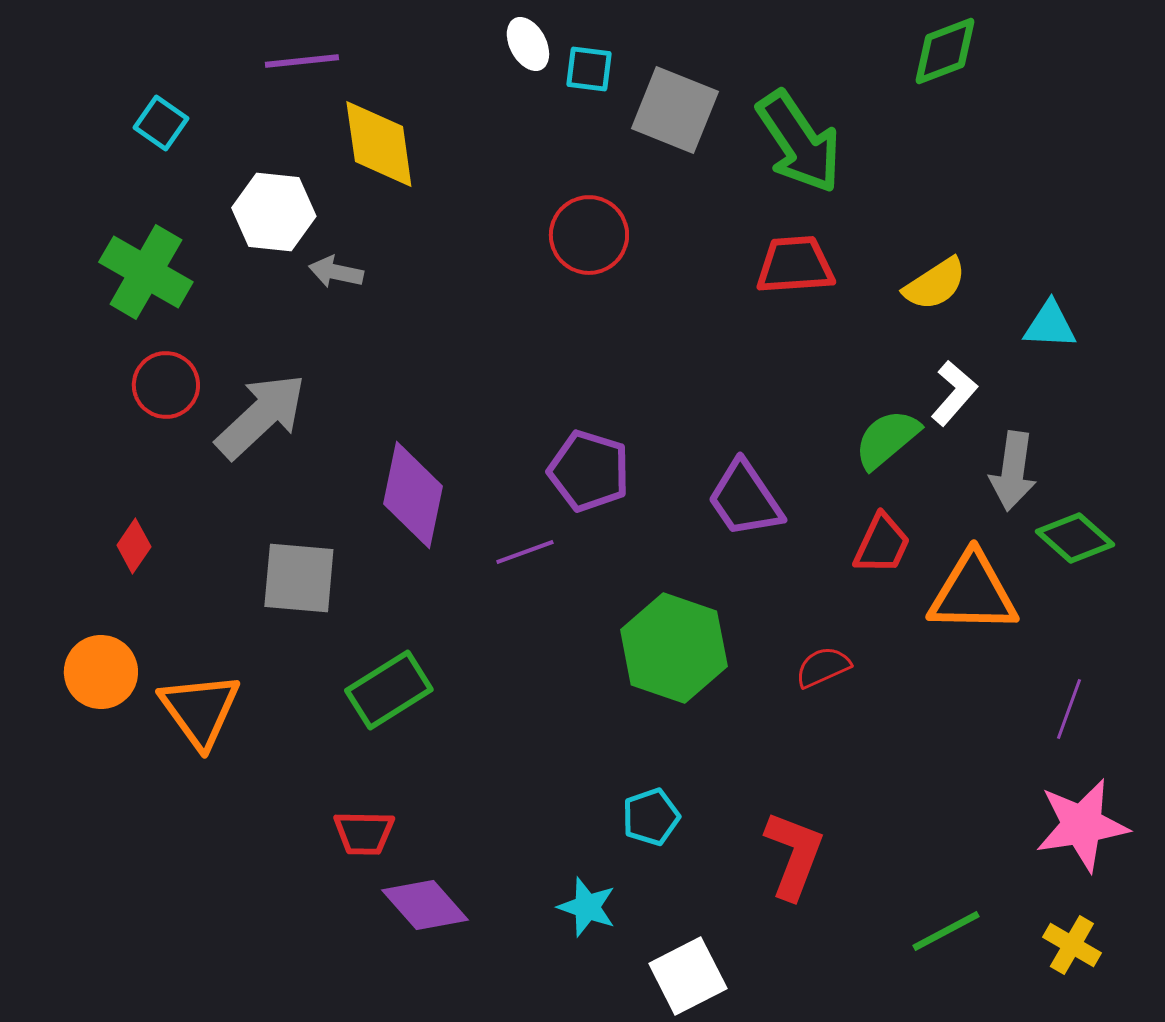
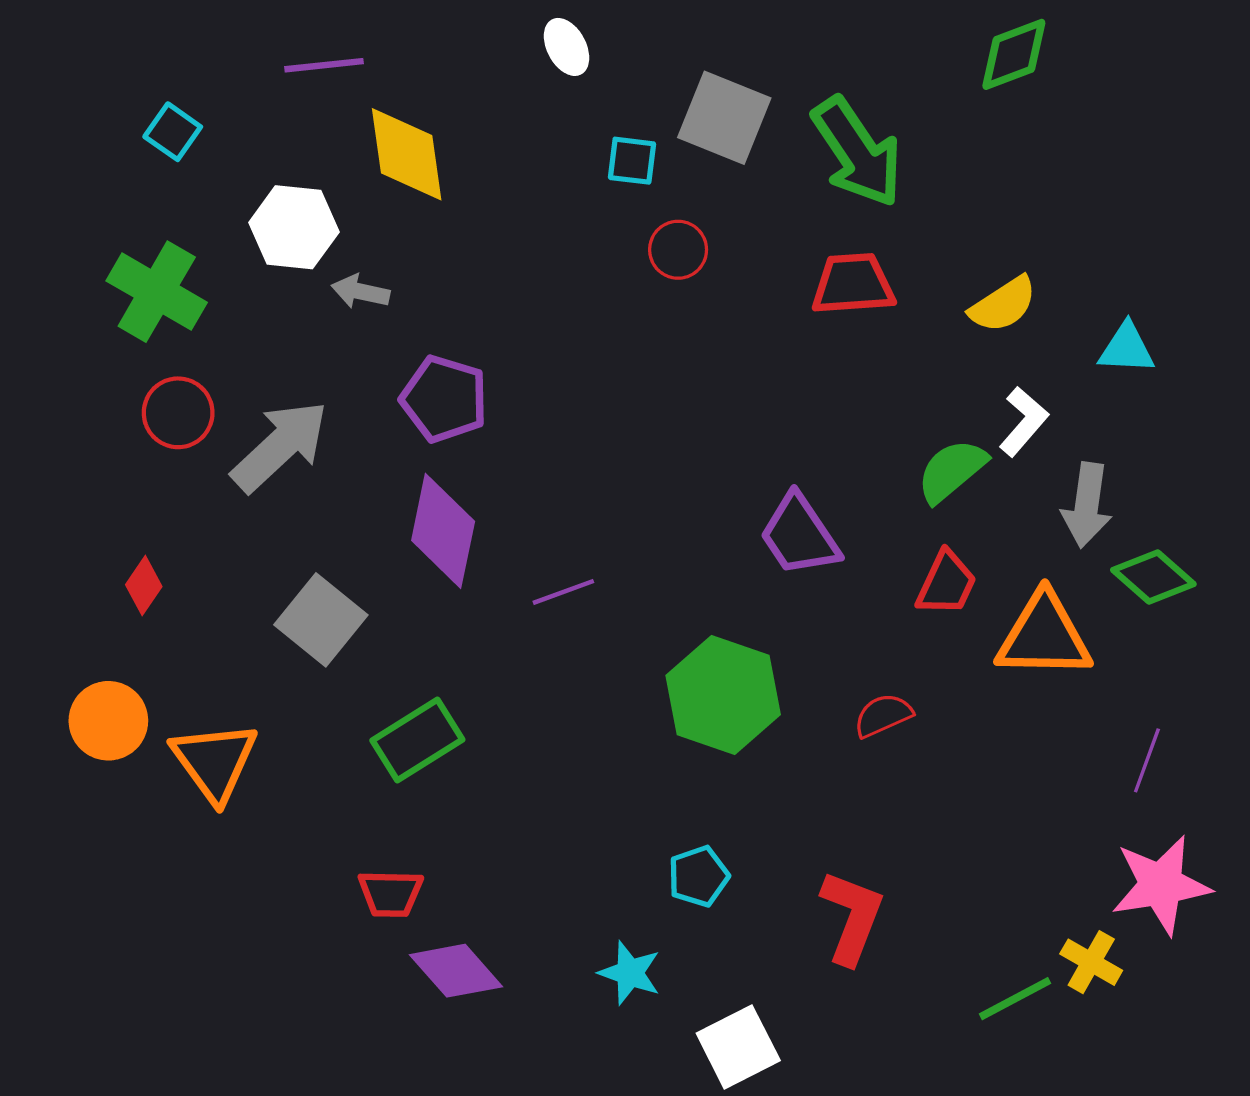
cyan square: (589, 69) -> (632, 161), moved
red circle: (589, 235) -> (678, 250), moved, size x0.7
purple pentagon: (589, 471) -> (444, 399), moved
gray square: (299, 578) -> (321, 620), turned 34
yellow cross: (1072, 945) -> (1091, 962), moved

